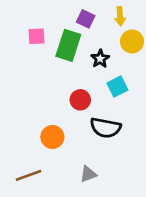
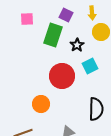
pink square: (36, 36) -> (27, 19), moved
red circle: (80, 100) -> (62, 76), size x1.6
black semicircle: (105, 128) -> (96, 109), moved, turned -100

